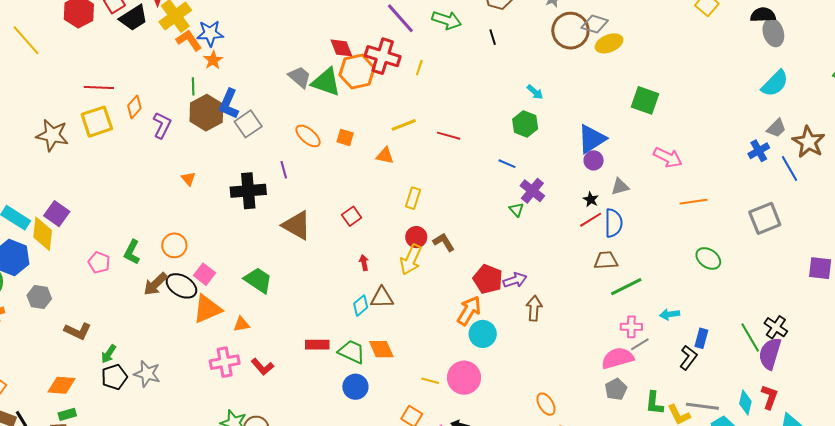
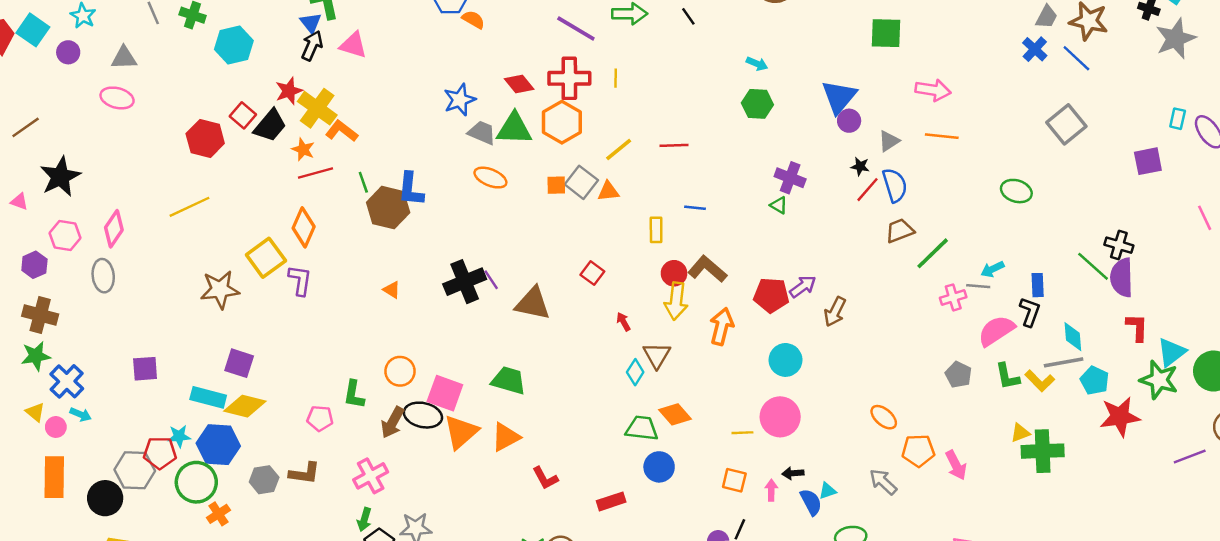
blue star: (210, 33) -> (460, 100), moved
yellow line: (26, 40) -> (189, 207), moved, turned -56
orange star: (213, 60) -> (303, 149), moved
orange hexagon: (357, 71) -> (562, 122), moved
red line: (99, 88) -> (316, 173), moved
orange diamond: (134, 107) -> (304, 227), size x1.4
gray square: (248, 124) -> (581, 182), moved
purple L-shape: (162, 125) -> (300, 280), moved
orange ellipse: (308, 136) -> (490, 178), moved
blue line: (507, 164) -> (695, 208), moved
purple line: (284, 170) -> (491, 280), moved
orange line: (694, 202) -> (942, 136), moved, turned 32
purple square: (57, 214) -> (239, 363), moved
yellow diamond: (43, 234) -> (245, 406), turned -64
brown L-shape: (444, 242) -> (707, 269), size x1.4
pink square: (204, 274) -> (445, 393), size x1.4
brown triangle: (382, 298) -> (657, 355), turned -40
brown arrow: (534, 308) -> (835, 312), turned -140
orange arrow: (469, 311) -> (722, 326), moved
orange triangle: (241, 324) -> (506, 437), size x1.5
brown L-shape: (78, 331) -> (304, 473), moved
gray line: (640, 344) -> (978, 286), moved, turned 54
red rectangle: (317, 345) -> (611, 501), moved
pink semicircle: (618, 358) -> (996, 331), moved
pink cross: (225, 362) -> (371, 476), moved
red L-shape: (262, 367) -> (545, 478), turned 30
cyan diamond: (745, 403) -> (1073, 337), moved

